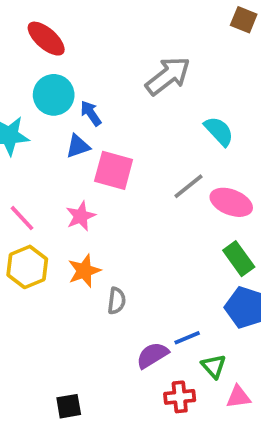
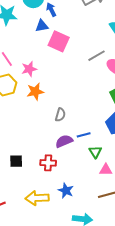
pink star: (81, 216) -> (29, 69), moved
gray semicircle: (117, 301) -> (60, 115), moved
red cross: (180, 397) -> (48, 163), moved

